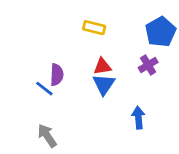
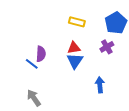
yellow rectangle: (94, 28) -> (77, 22), moved

